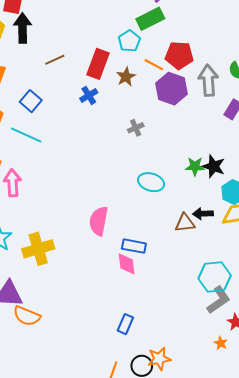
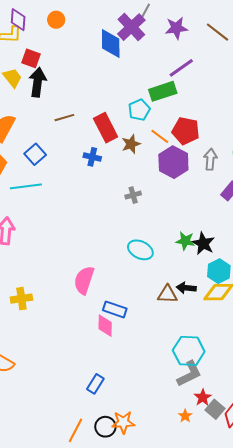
red rectangle: (98, 64) -> (106, 128), turned -56
gray arrow: (208, 80) -> (210, 159), size x0.7
blue cross: (89, 95) -> (92, 157), turned 36
cyan line: (26, 135) -> (26, 186), turned -40
yellow cross: (38, 249) -> (21, 299), size x0.7

